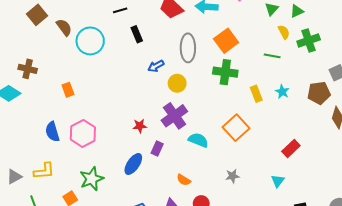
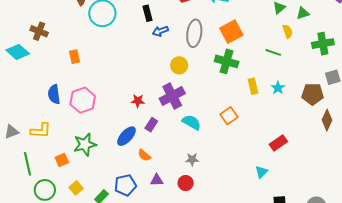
green cross: (309, 40) -> (323, 44), moved
blue arrow: (156, 66) -> (160, 31), moved
orange square: (236, 128) -> (229, 116), size x0.7
gray star: (232, 176) -> (192, 159), moved
orange semicircle: (184, 180) -> (144, 155), moved

